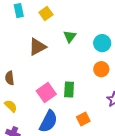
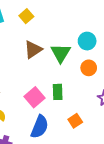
green triangle: (70, 36) -> (61, 53), moved, size x1.5
brown triangle: (37, 47) -> (33, 50), moved

